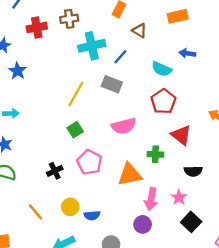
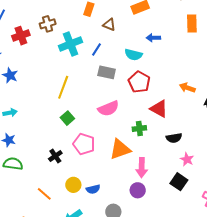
gray rectangle: (112, 84) -> (107, 72), moved
pink star: (179, 197) -> (187, 159), moved

